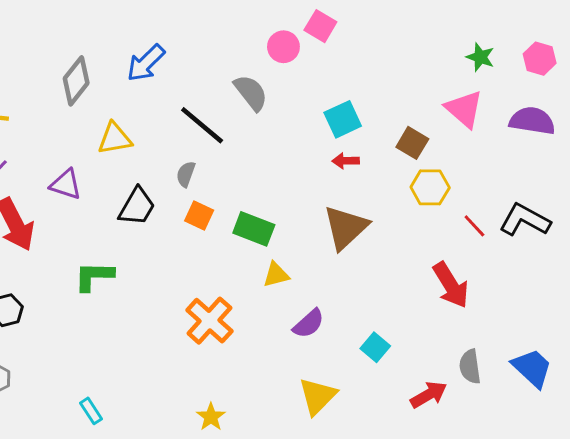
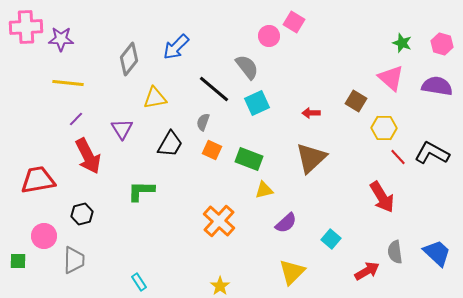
cyan square: (343, 119) -> (257, 103), moved
purple triangle: (66, 184) -> (122, 129), turned 40
yellow hexagon: (430, 187) -> (384, 128), moved

